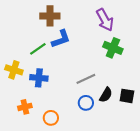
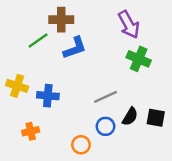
green line: (38, 49) -> (38, 40), moved
orange circle: (51, 118) -> (81, 145), moved

